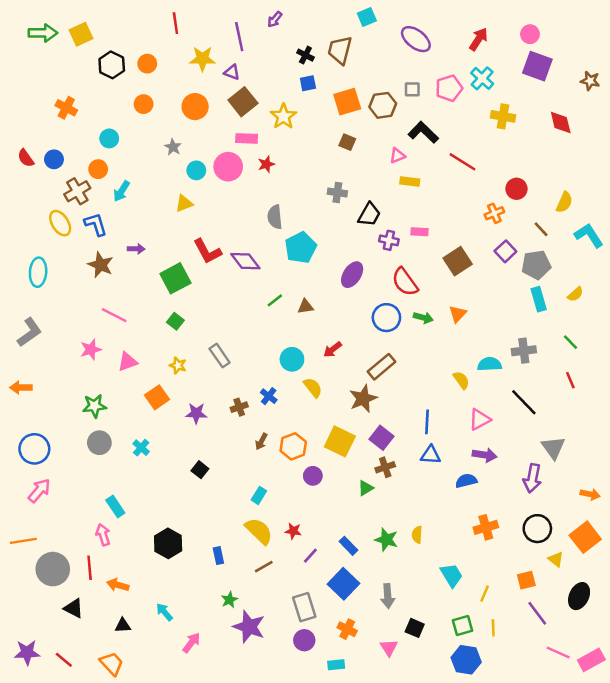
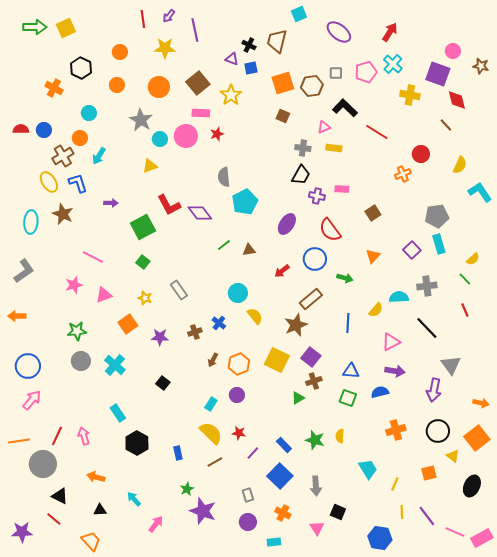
purple arrow: (275, 19) -> (169, 16), moved
pink circle: (530, 34) -> (453, 51), moved
black hexagon: (112, 65) -> (81, 68), moved
purple square: (537, 66) -> (438, 74), moved
purple triangle: (232, 72) -> (232, 59), moved
gray star: (173, 147) -> (141, 120), size x1.6
red semicircle: (26, 158) -> (21, 129), turned 126
gray cross: (337, 192) -> (303, 148), moved
brown line: (541, 229) -> (446, 125), moved
purple square: (505, 251) -> (412, 250), moved
brown square: (458, 261) -> (373, 213), size x0.7
brown star: (101, 265) -> (63, 214), moved
yellow semicircle: (575, 294) -> (473, 259), moved
green arrow: (423, 318) -> (345, 278), moved
red arrow: (332, 349) -> (282, 271), moved
yellow semicircle: (461, 380) -> (376, 310), turned 77
blue line: (427, 422) -> (348, 323), moved
cyan cross: (141, 448) -> (115, 365), size x1.5
purple circle: (313, 476) -> (237, 395), moved
cyan rectangle: (115, 507) -> (118, 413), moved
red line: (90, 568) -> (57, 436), moved, turned 30
gray rectangle: (304, 607) -> (248, 495), size x0.6
purple line: (537, 613) -> (427, 516), moved
green square: (463, 626) -> (348, 398), moved, turned 36
red line: (64, 660) -> (54, 519), moved

